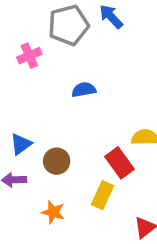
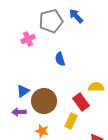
blue semicircle: (84, 90) -> (60, 59), turned -96
brown circle: (57, 161) -> (44, 101), size x1.6

